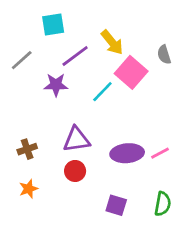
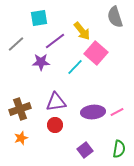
gray semicircle: (164, 55) -> (115, 17), moved, size x1.5
brown cross: (27, 149) -> (20, 109), size x1.5
purple square: (116, 205) -> (85, 150), turned 35

